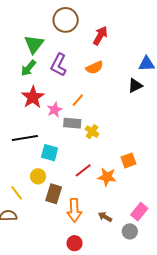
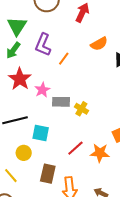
orange semicircle: (94, 68) -> (99, 44), moved
orange line: (78, 100) -> (64, 59), moved
yellow circle: (38, 176) -> (24, 153), moved

